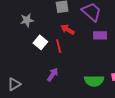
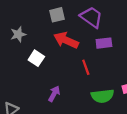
red arrow: (68, 29) -> (66, 40), size x1.5
red line: (59, 46) -> (86, 67), moved

